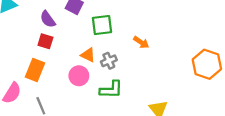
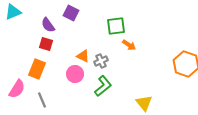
green square: (102, 25) -> (116, 26), moved
green L-shape: (111, 90) -> (103, 86), turned -40

